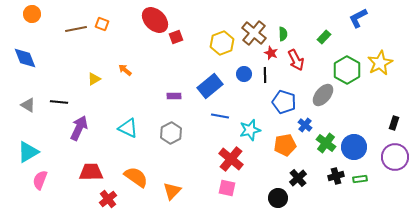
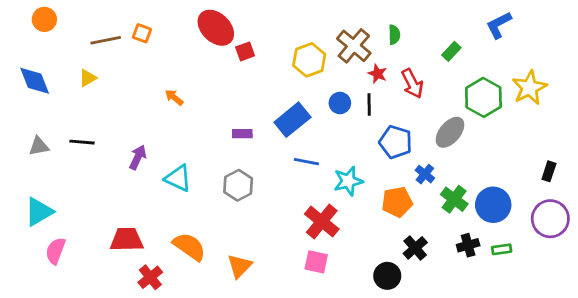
green semicircle: (283, 34) -> (394, 35), moved
yellow triangle: (94, 79) -> (88, 78), moved
gray triangle: (28, 105) -> (39, 146), turned -42
purple arrow: (79, 128) -> (138, 157), moved, size x0.7

